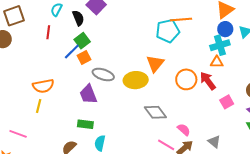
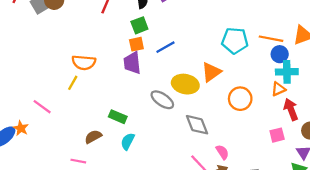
orange line: (181, 19) -> (271, 39), moved
blue circle: (225, 29) -> (280, 54), moved
blue line: (72, 52) -> (165, 47), moved
orange triangle: (217, 62) -> (278, 89), turned -40
gray ellipse: (103, 75) -> (162, 100), moved
red arrow: (208, 81) -> (291, 109), moved
purple trapezoid: (88, 94) -> (132, 63), moved

